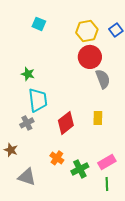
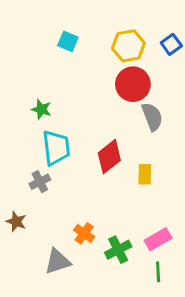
cyan square: (39, 24) -> (68, 41), moved
red diamond: (66, 123) -> (109, 157), moved
gray triangle: (27, 177) -> (58, 261), moved, turned -36

